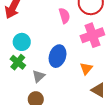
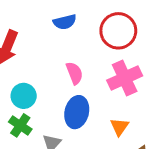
pink semicircle: (64, 16) -> (74, 73), moved

